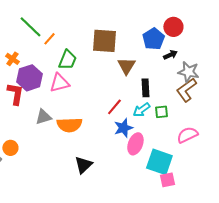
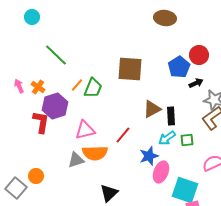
orange line: (49, 39) -> (77, 85), moved
brown triangle: (126, 66) -> (152, 109), moved, turned 30
pink triangle: (59, 83) -> (85, 130), moved
red line: (114, 107) -> (123, 135), moved
gray triangle: (43, 117) -> (76, 160), moved

